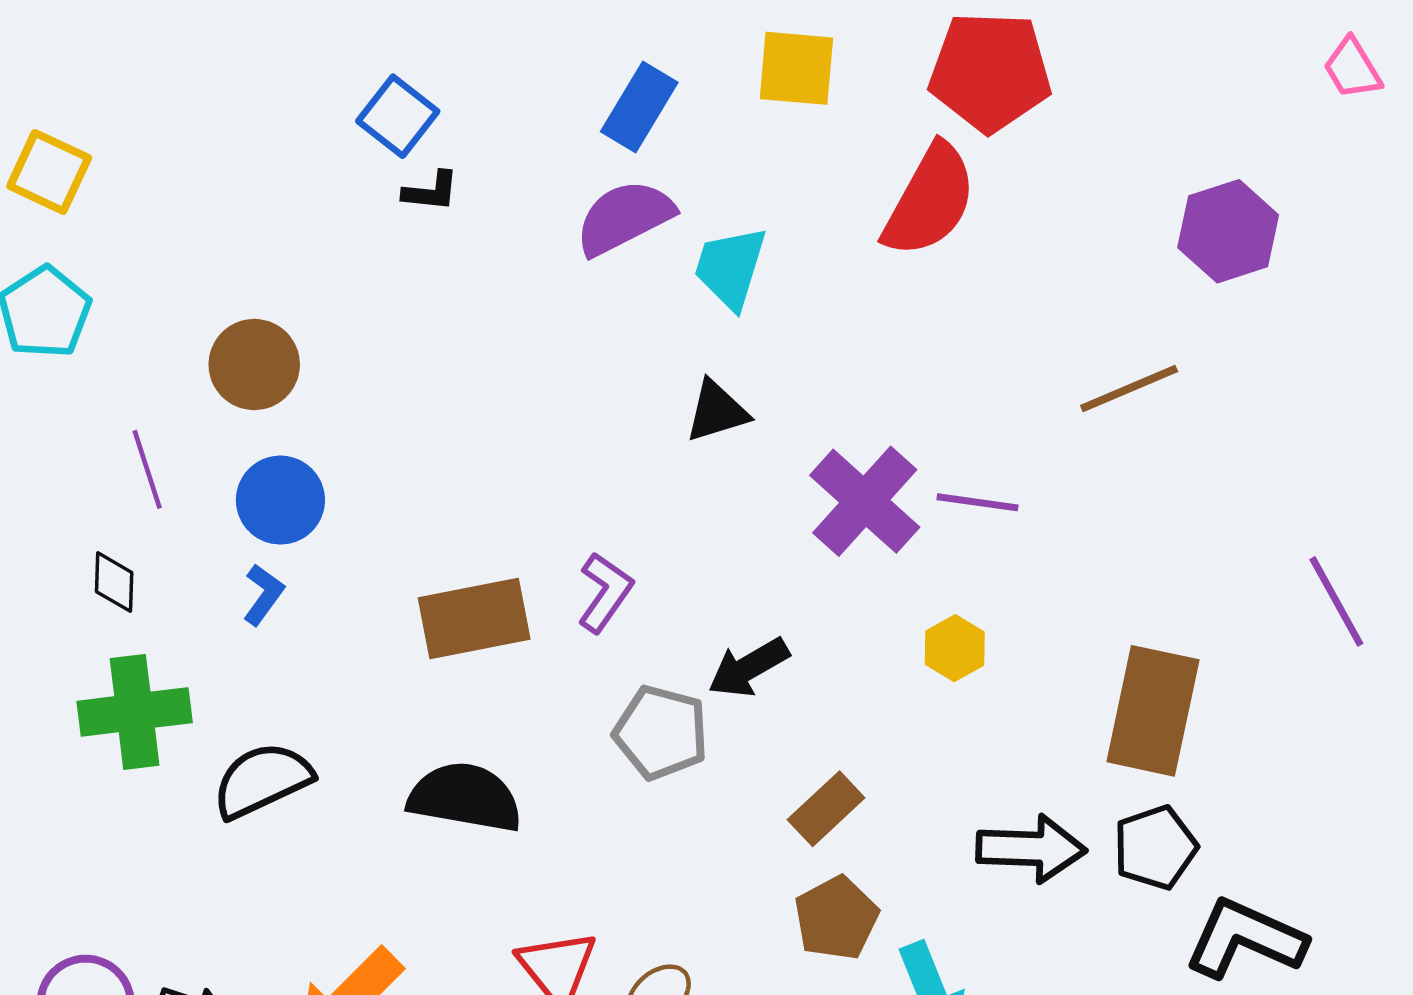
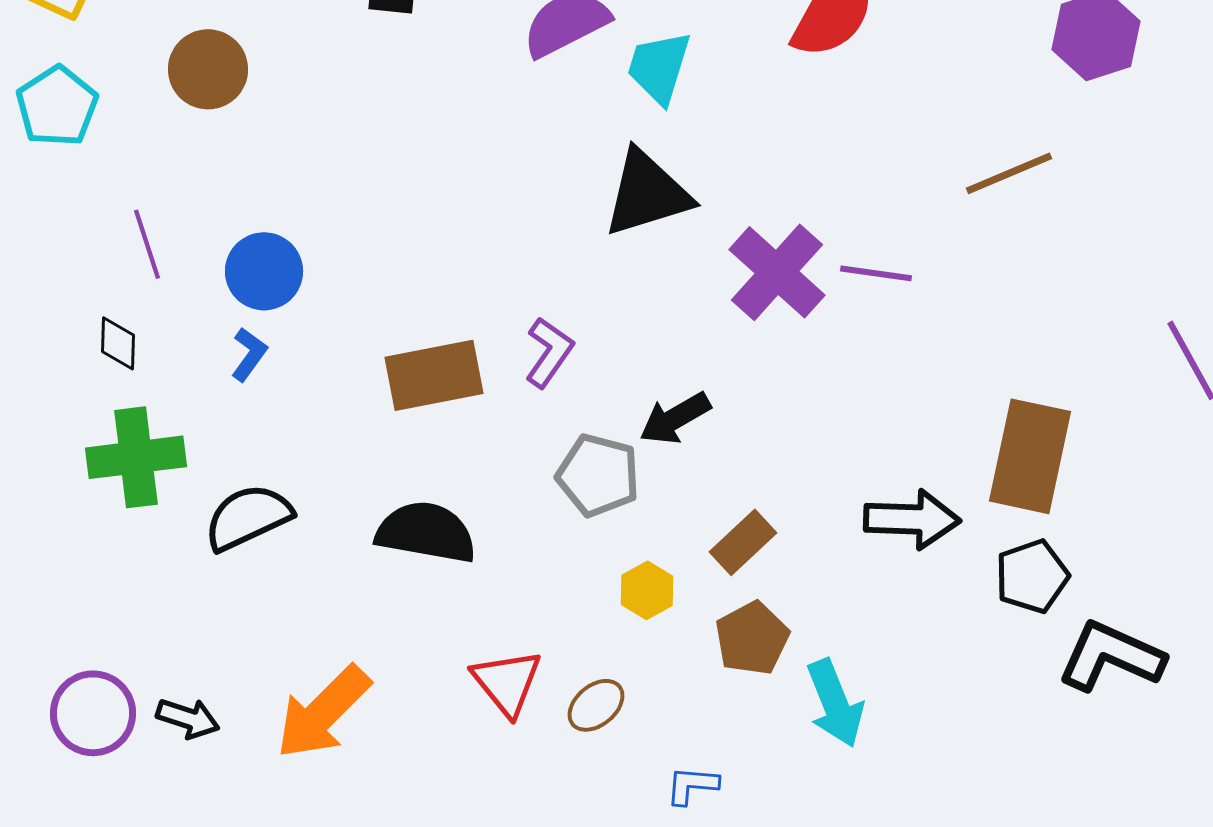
brown circle: (254, 365) -> (208, 69), moved
black triangle: (717, 411) -> (647, 193), size x1.6
yellow hexagon: (955, 648) -> (647, 590), moved
black arrow: (1031, 849) -> (912, 519), moved

